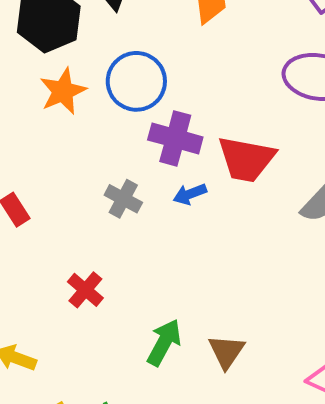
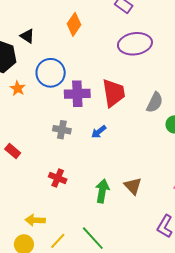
orange star: (63, 91) -> (18, 88), size x0.7
red trapezoid: (246, 159) -> (114, 93), turned -92
blue arrow: (190, 194) -> (99, 132), moved

